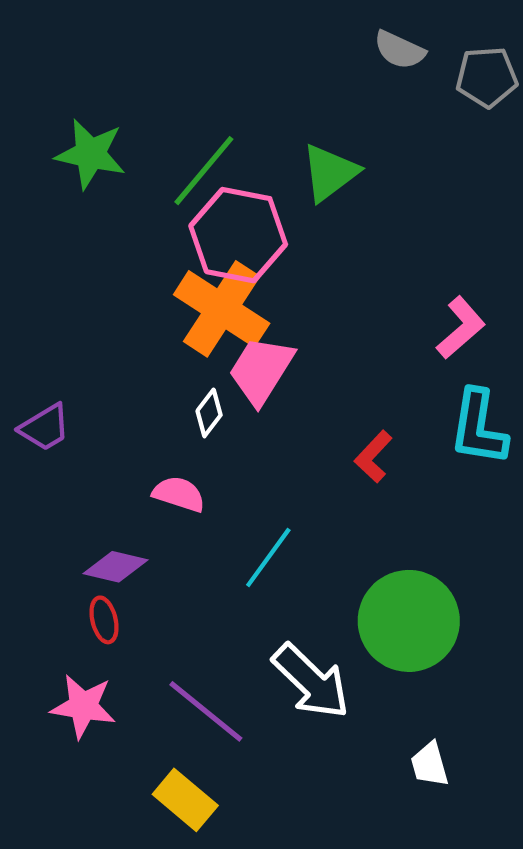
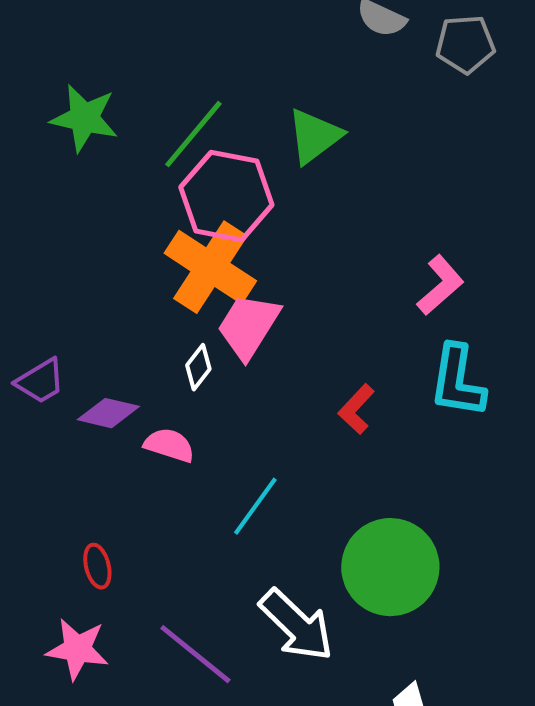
purple diamond: (115, 567) -> (108, 413), moved

